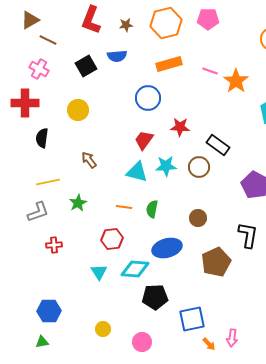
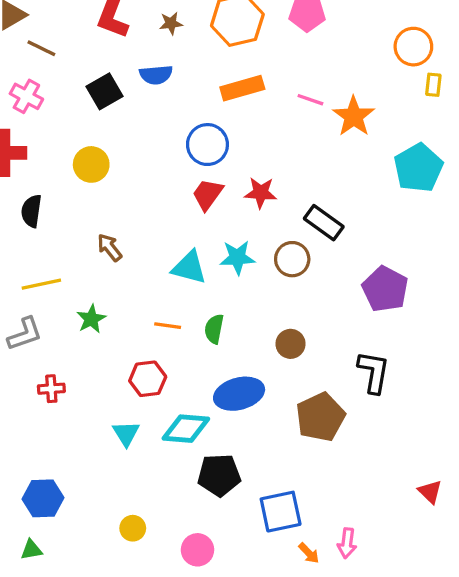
red trapezoid: (144, 140) -> (207, 194), moved

